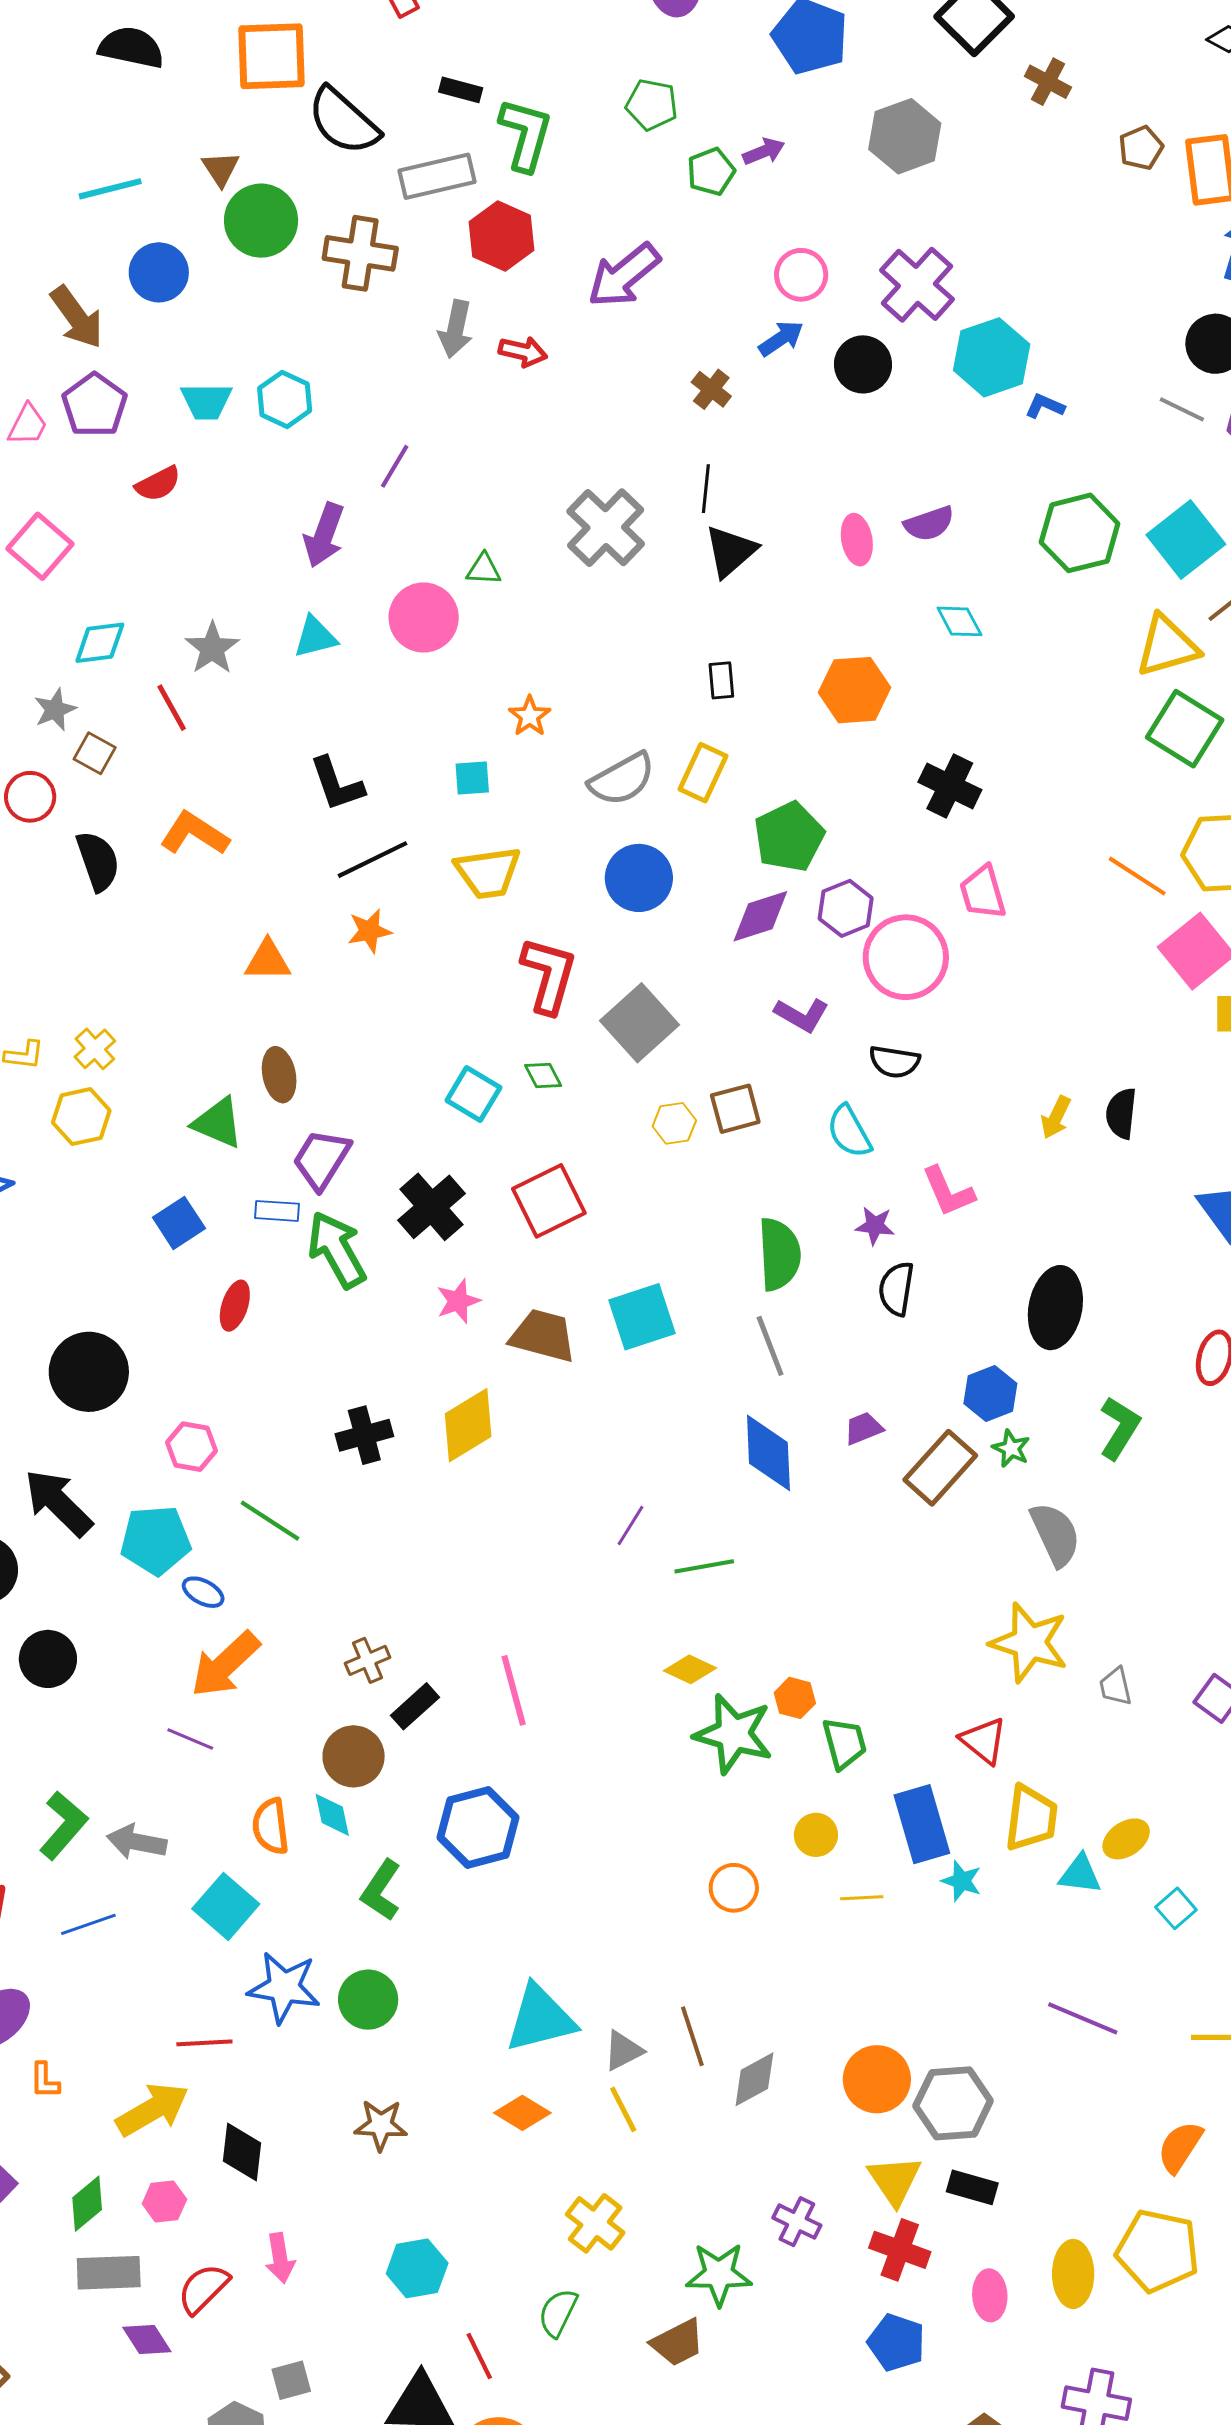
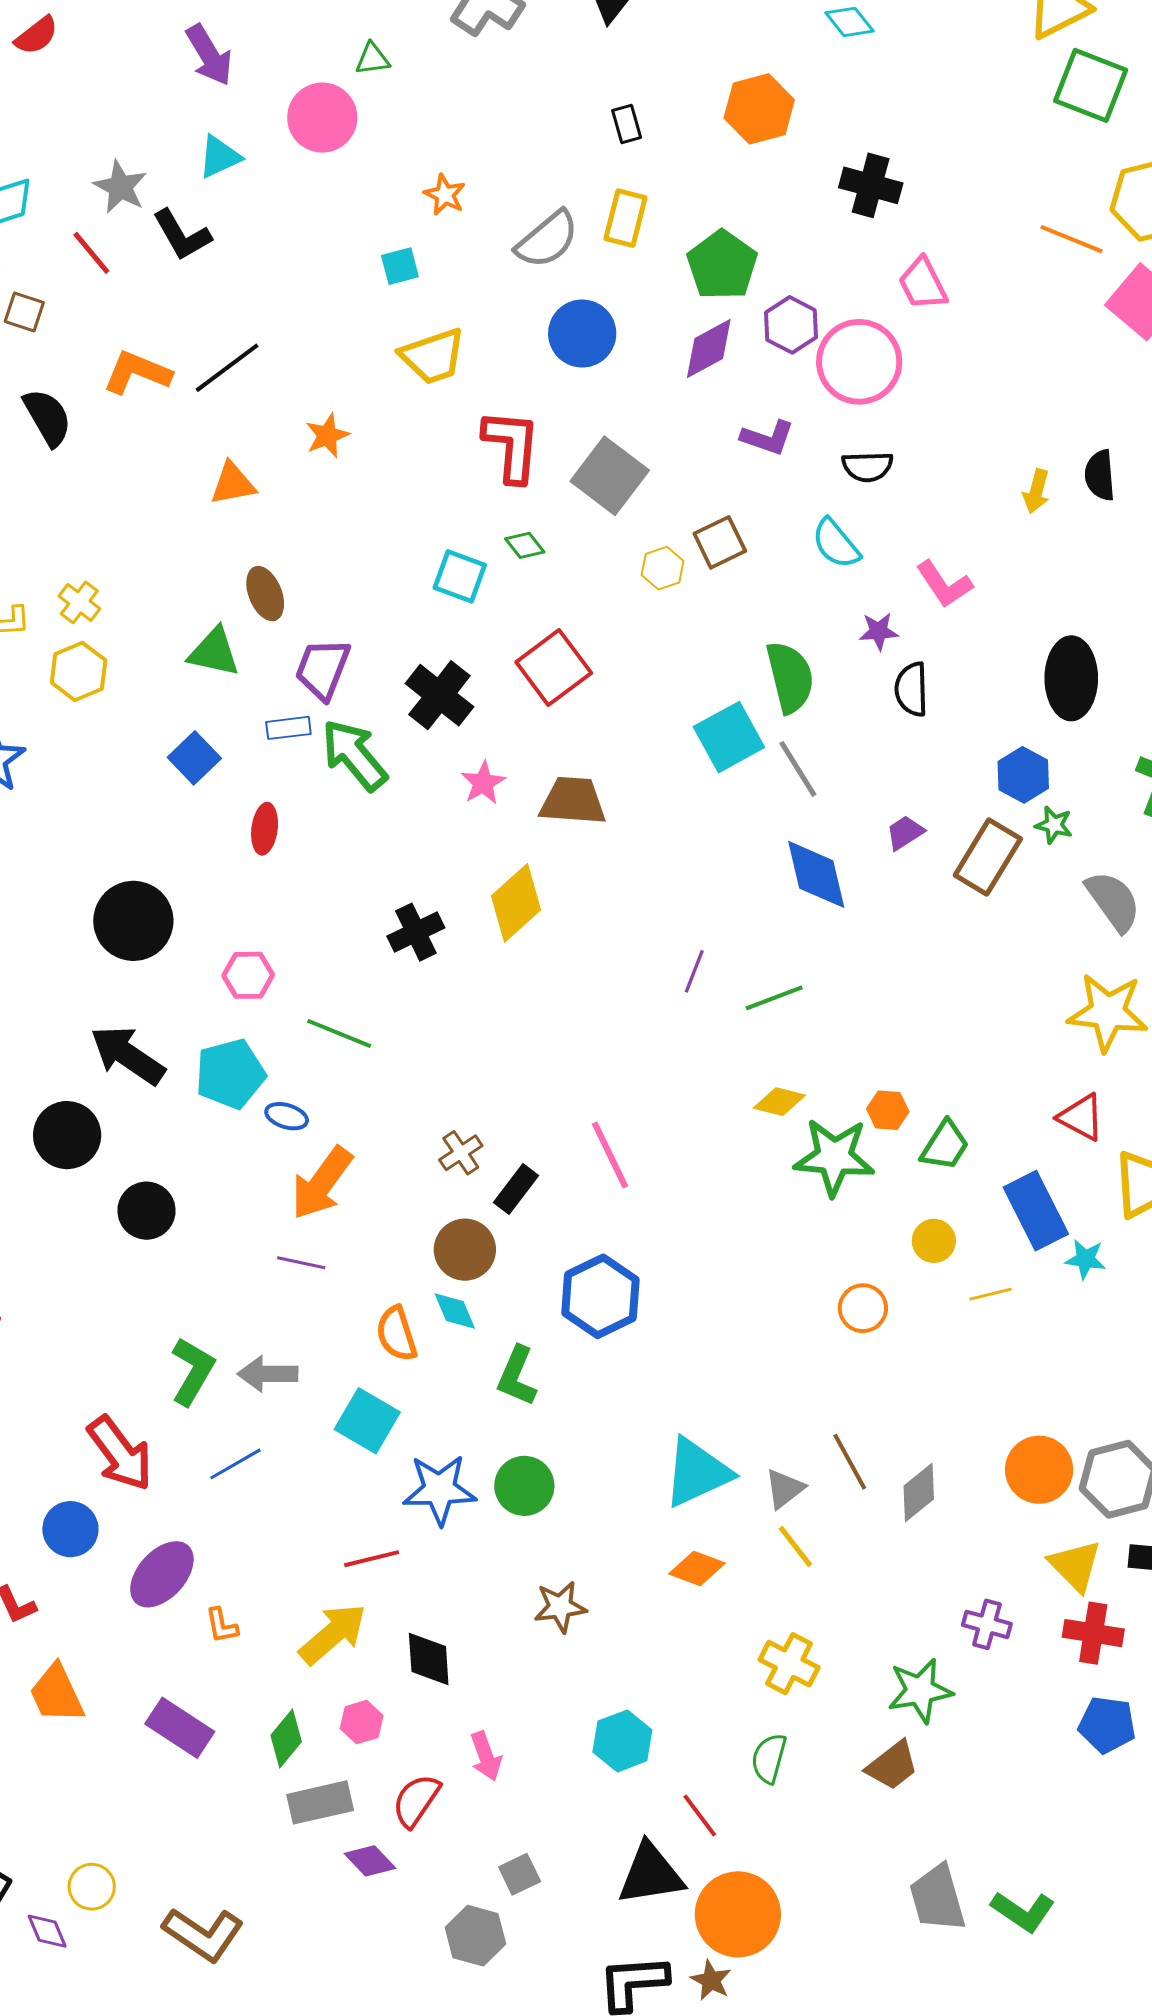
purple arrow: (324, 535) -> (209, 55), turned -40
black L-shape: (337, 784) -> (182, 235), moved
black line: (373, 860) -> (227, 368), moved
cyan square: (642, 1317) -> (729, 737), moved
green trapezoid: (844, 1743) -> (945, 1146), turned 58

